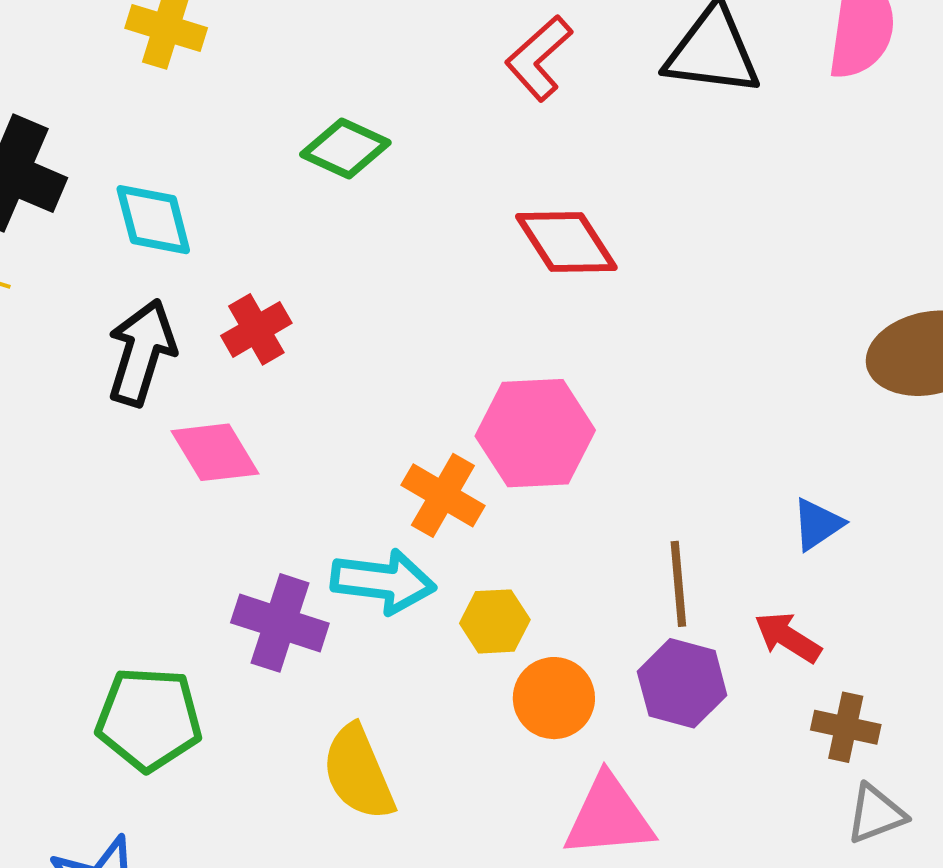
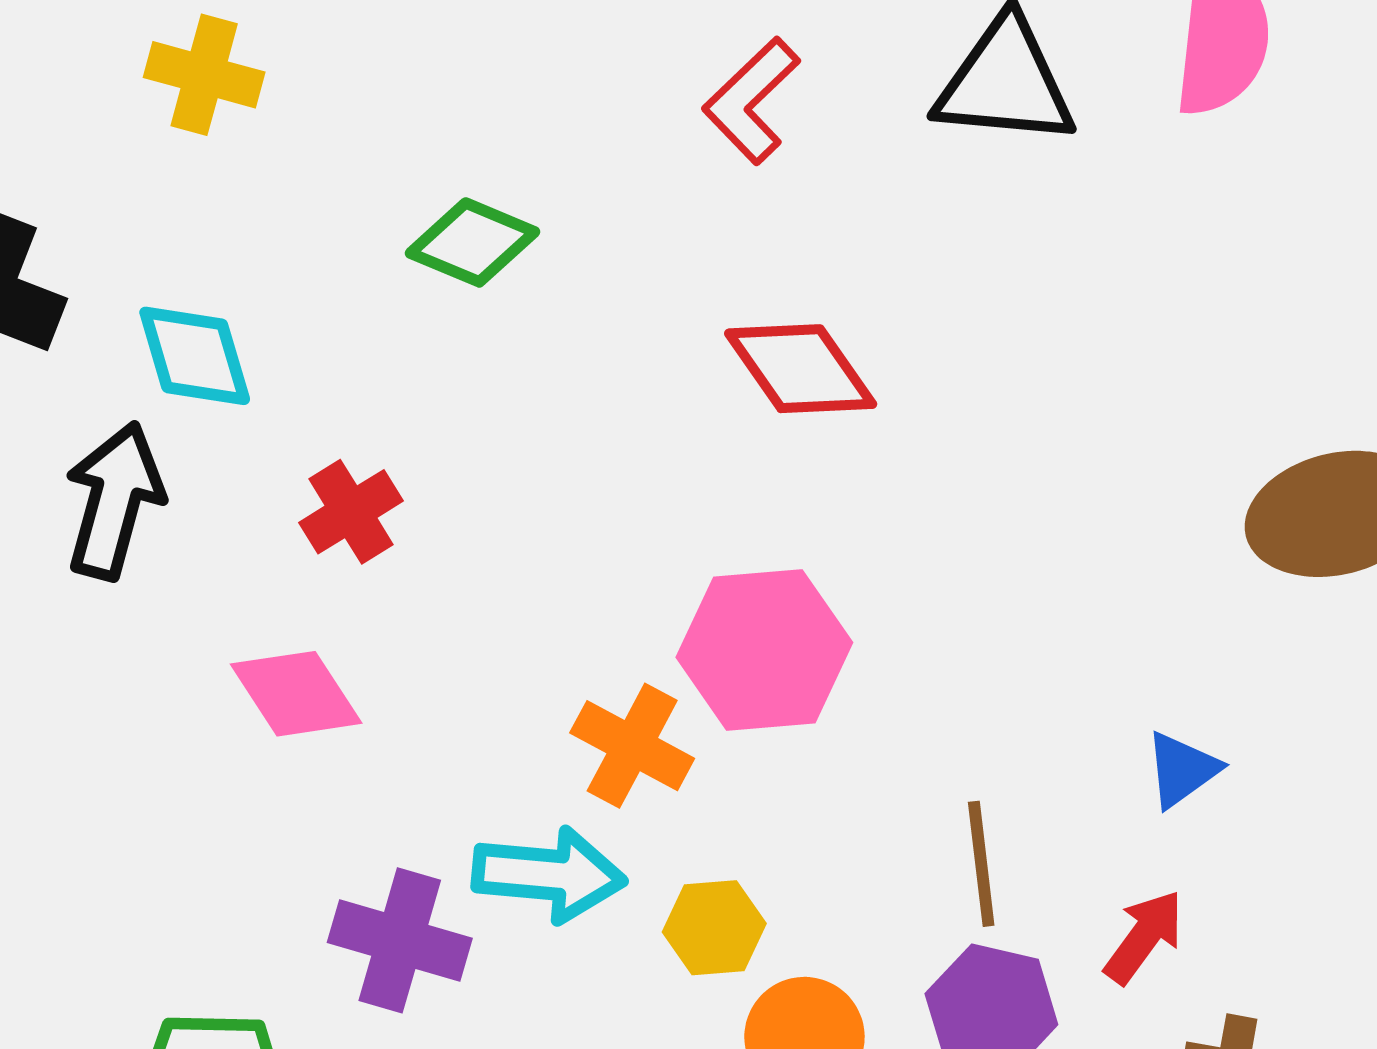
black arrow: (141, 352) -> (114, 501), moved
red arrow: (788, 637) -> (1144, 937), turned 96

